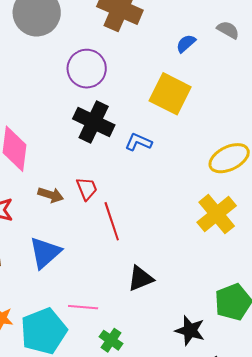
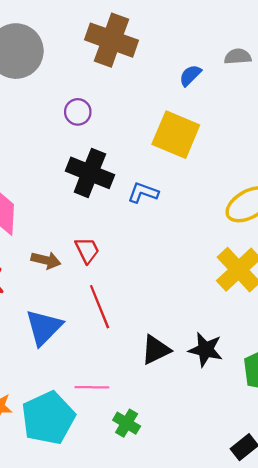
gray semicircle: (228, 30) -> (238, 57), turned -30
purple circle: (87, 69) -> (78, 112), size x0.6
red line: (112, 221) -> (100, 307), moved
black star: (190, 331) -> (206, 350), moved

